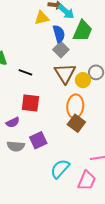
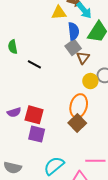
brown triangle: (65, 73) -> (83, 58), moved, size x0.6
red square: (30, 103) -> (34, 115), moved
purple square: (38, 140) -> (37, 134), turned 30
gray semicircle: (16, 146) -> (13, 168), moved

